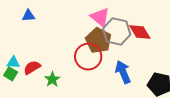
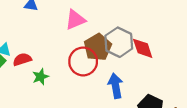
pink triangle: (100, 17) -> (75, 20), moved, turned 45

